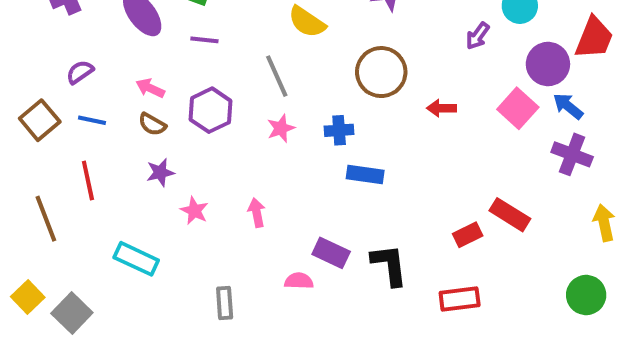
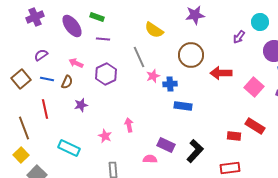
red arrow: (441, 108) -> (221, 73), size x1.5
pink square: (518, 108) -> (254, 87), moved
brown semicircle: (152, 124) -> (67, 82), moved, turned -96
pink star: (281, 128) -> (153, 76), moved
pink star: (194, 211) -> (105, 136), moved
red rectangle: (468, 235) -> (234, 136), turned 32
black L-shape: (389, 265) -> (195, 151), turned 50
yellow square: (28, 297) -> (21, 155), moved

